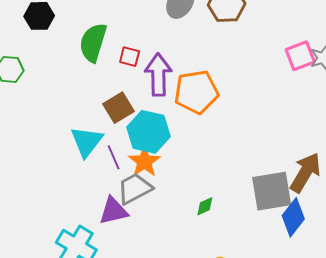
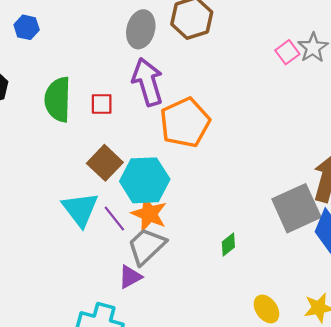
pink square: (300, 56) -> (287, 52), size x0.7
purple arrow: (158, 75) -> (148, 82), moved
purple triangle: (113, 211) -> (130, 277), size x0.7

